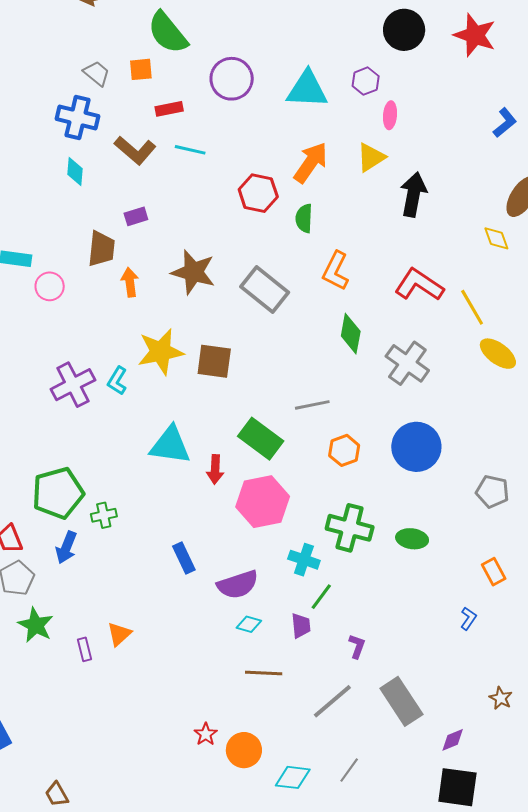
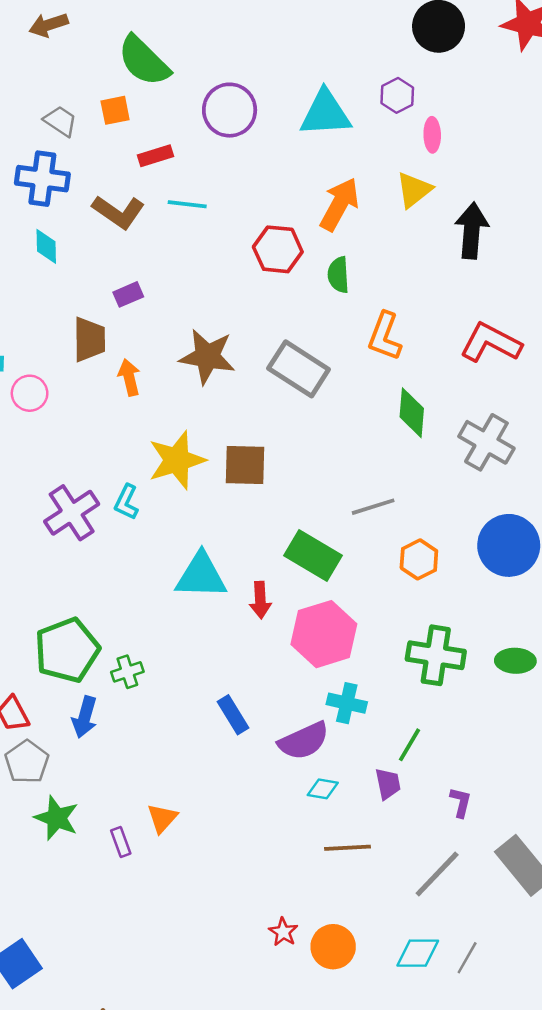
cyan cross: (304, 560) -> (347, 703), moved
cyan diamond: (293, 777) -> (418, 953), moved

